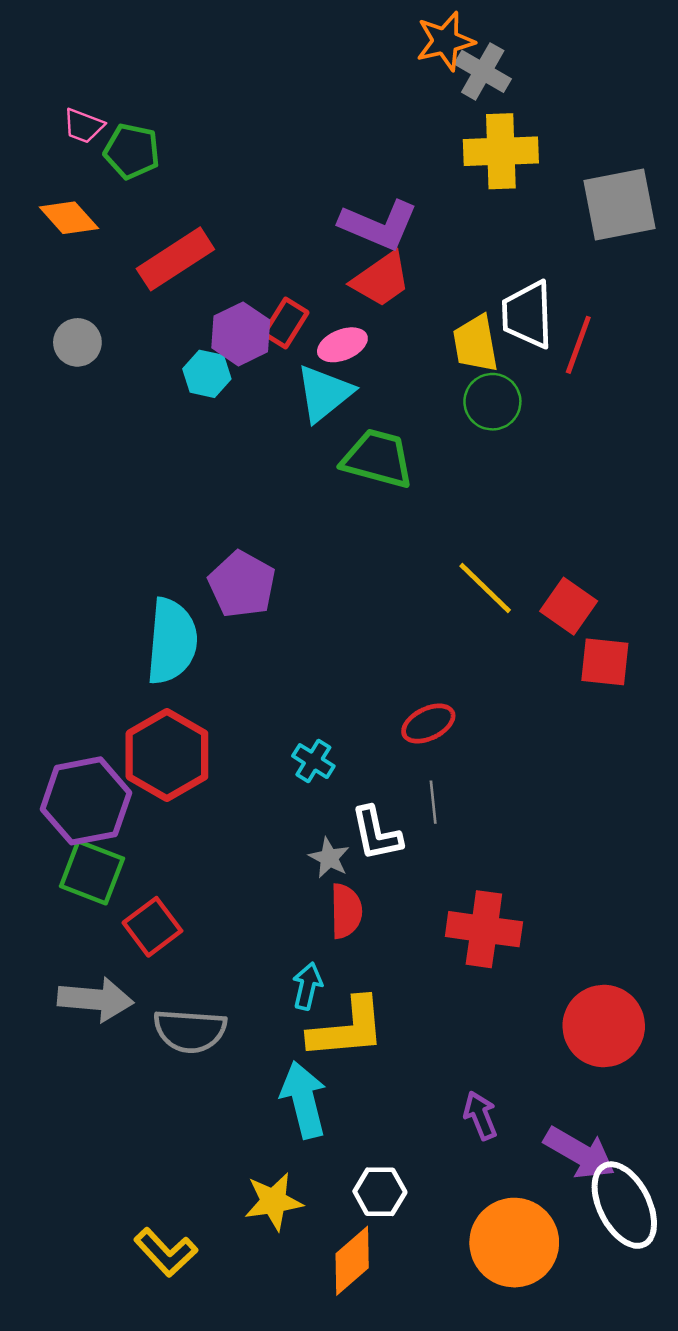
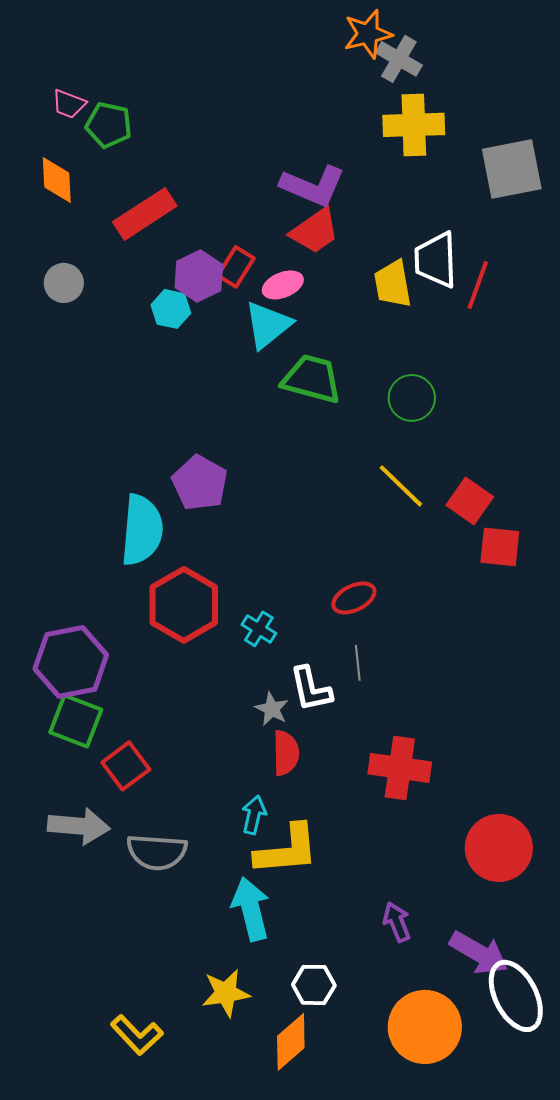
orange diamond: (69, 218) -> (57, 180), turned 39
green circle: (492, 402) -> (412, 398), moved
red hexagon: (167, 755) -> (184, 605), moved

